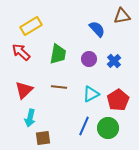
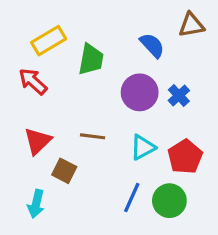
green trapezoid: (58, 54) -> (91, 59), moved
purple circle: (89, 59) -> (140, 92), size x1.5
cyan arrow: (30, 118) -> (36, 204), moved
brown square: (43, 138) -> (64, 171), moved, turned 35

